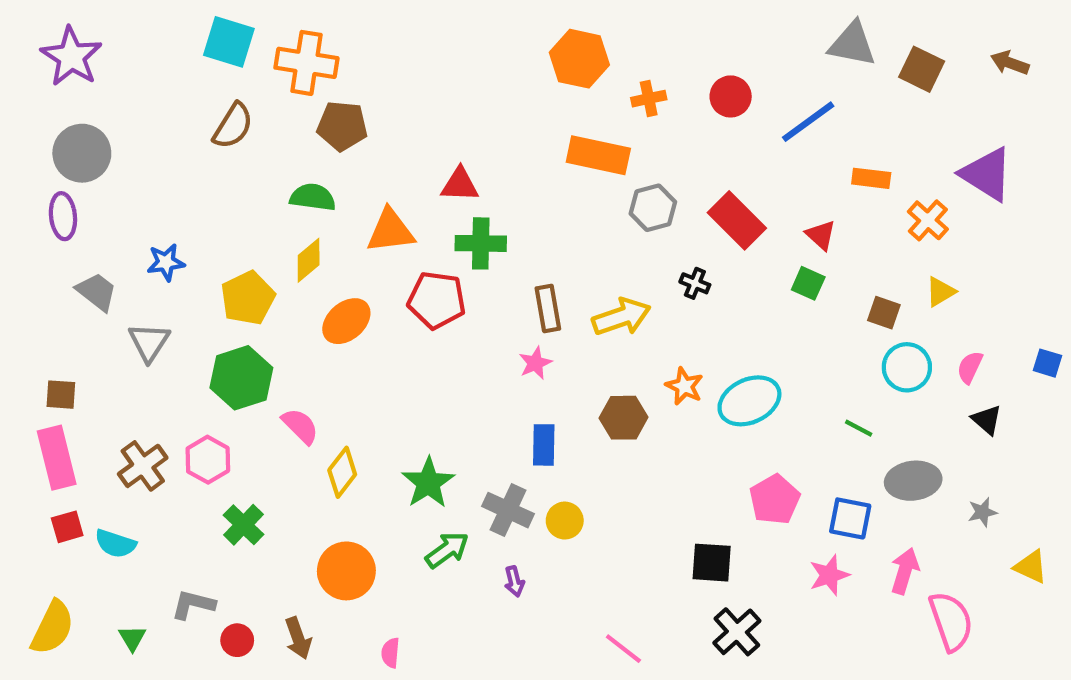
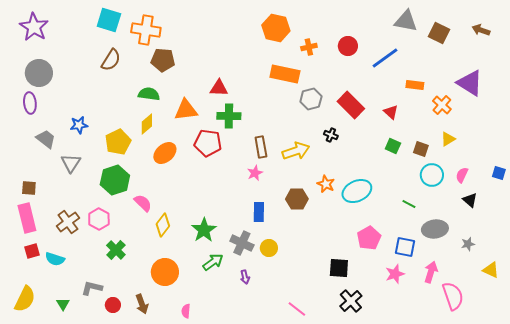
green square: (808, 283) -> (393, 146), moved

